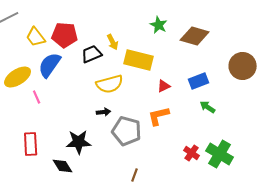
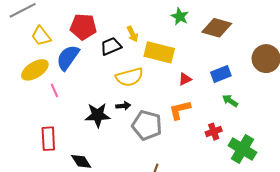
yellow trapezoid: (36, 37) -> (41, 36), moved
black star: (79, 142) -> (98, 115), moved
red cross: (192, 153) -> (214, 132), moved, turned 35

